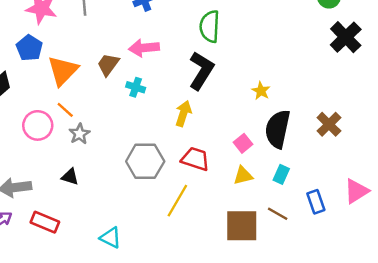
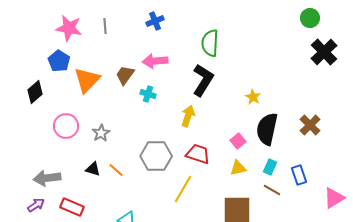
orange line: (65, 110) -> (116, 170), moved
pink triangle: (356, 191) -> (334, 198), moved
blue rectangle: (316, 202) -> (299, 175), moved
brown line: (278, 214) -> (272, 190), moved

